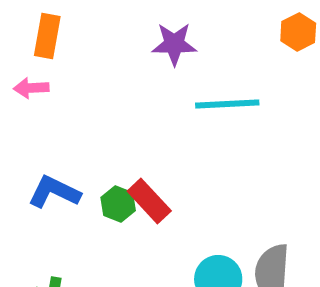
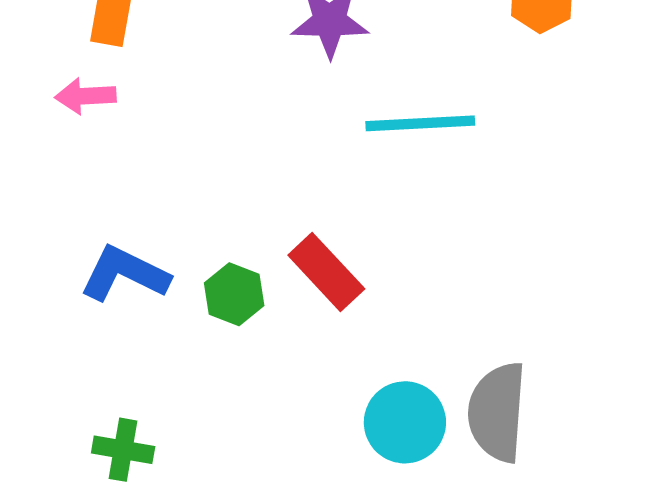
red rectangle: (149, 201) -> (326, 272), moved

